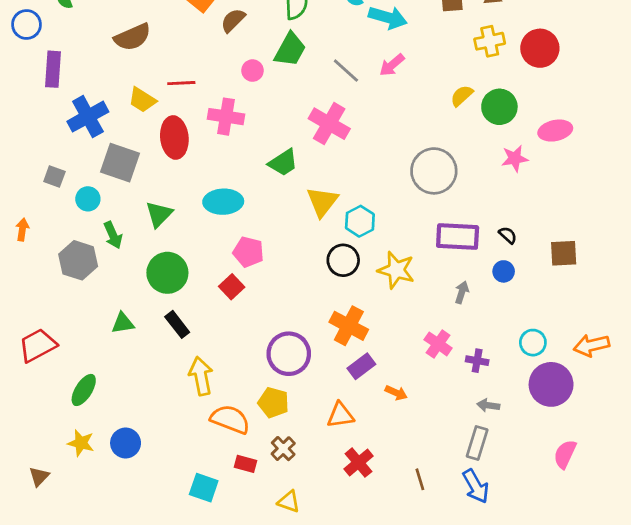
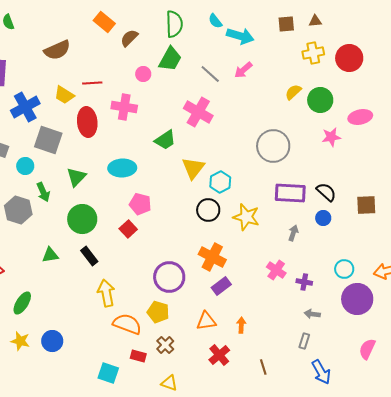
black semicircle: (508, 235) -> (326, 192), size x1.5
orange arrow: (396, 393) -> (241, 325), moved, turned -112
gray rectangle: (477, 443) -> (304, 341), size x0.7
blue arrow: (476, 486) -> (321, 372), moved

